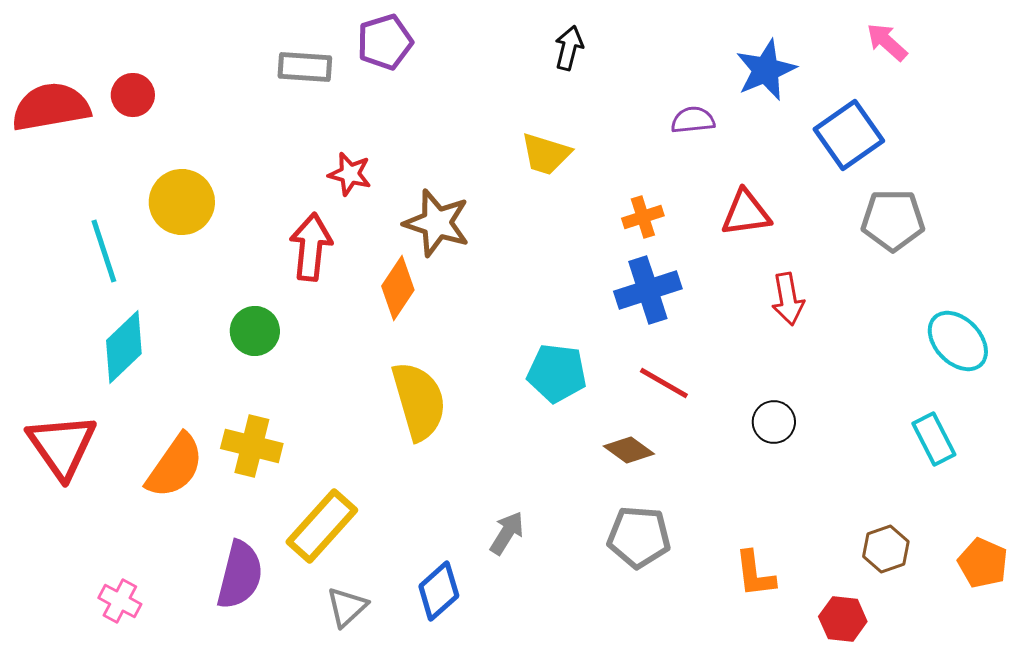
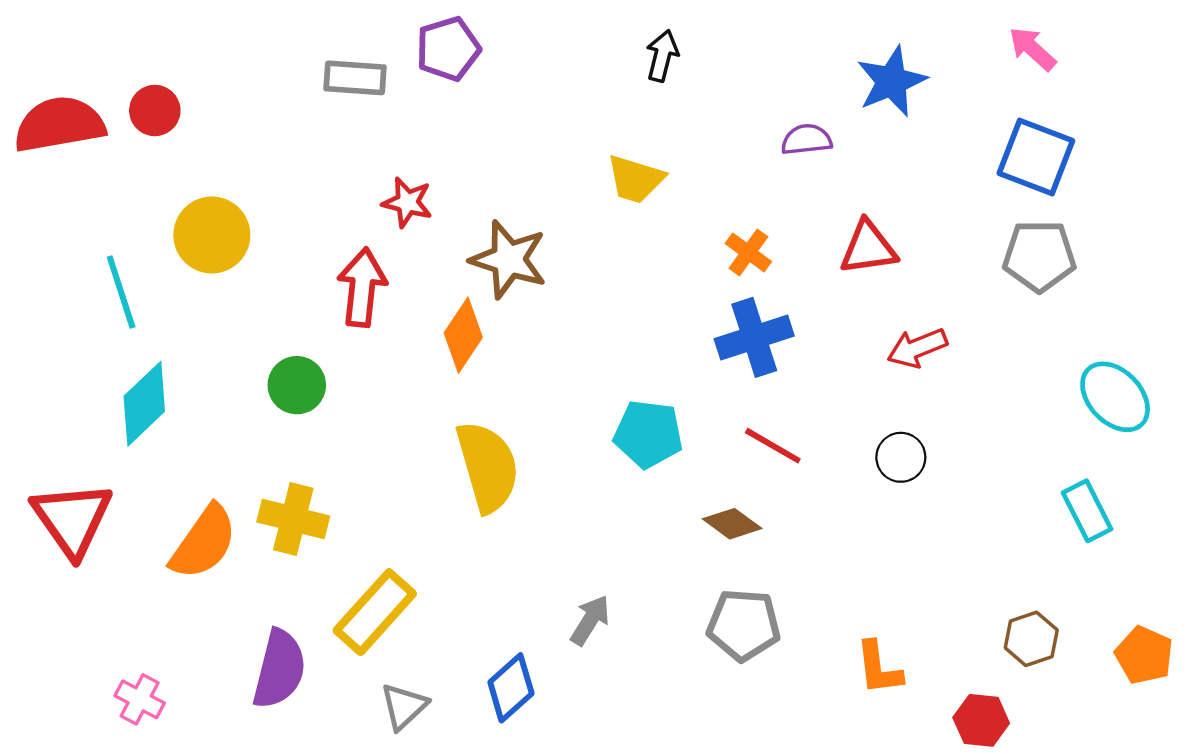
blue square: (849, 135) -> (1036, 157), moved, turned -34
orange cross: (643, 217) -> (748, 252), turned -36
red arrow: (788, 299) -> (917, 348), turned 78
black circle: (774, 422) -> (901, 457), moved

